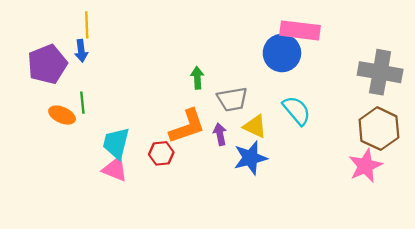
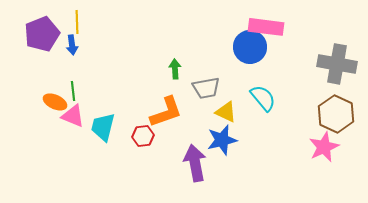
purple pentagon: (47, 64) -> (42, 34), moved
purple arrow: (220, 134) -> (195, 163), moved, size x1.8
pink triangle: (115, 169) -> (73, 116), moved

